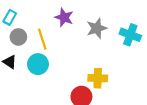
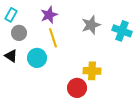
purple star: (64, 17) -> (49, 15), moved, turned 30
yellow line: (42, 39) -> (53, 38), moved

